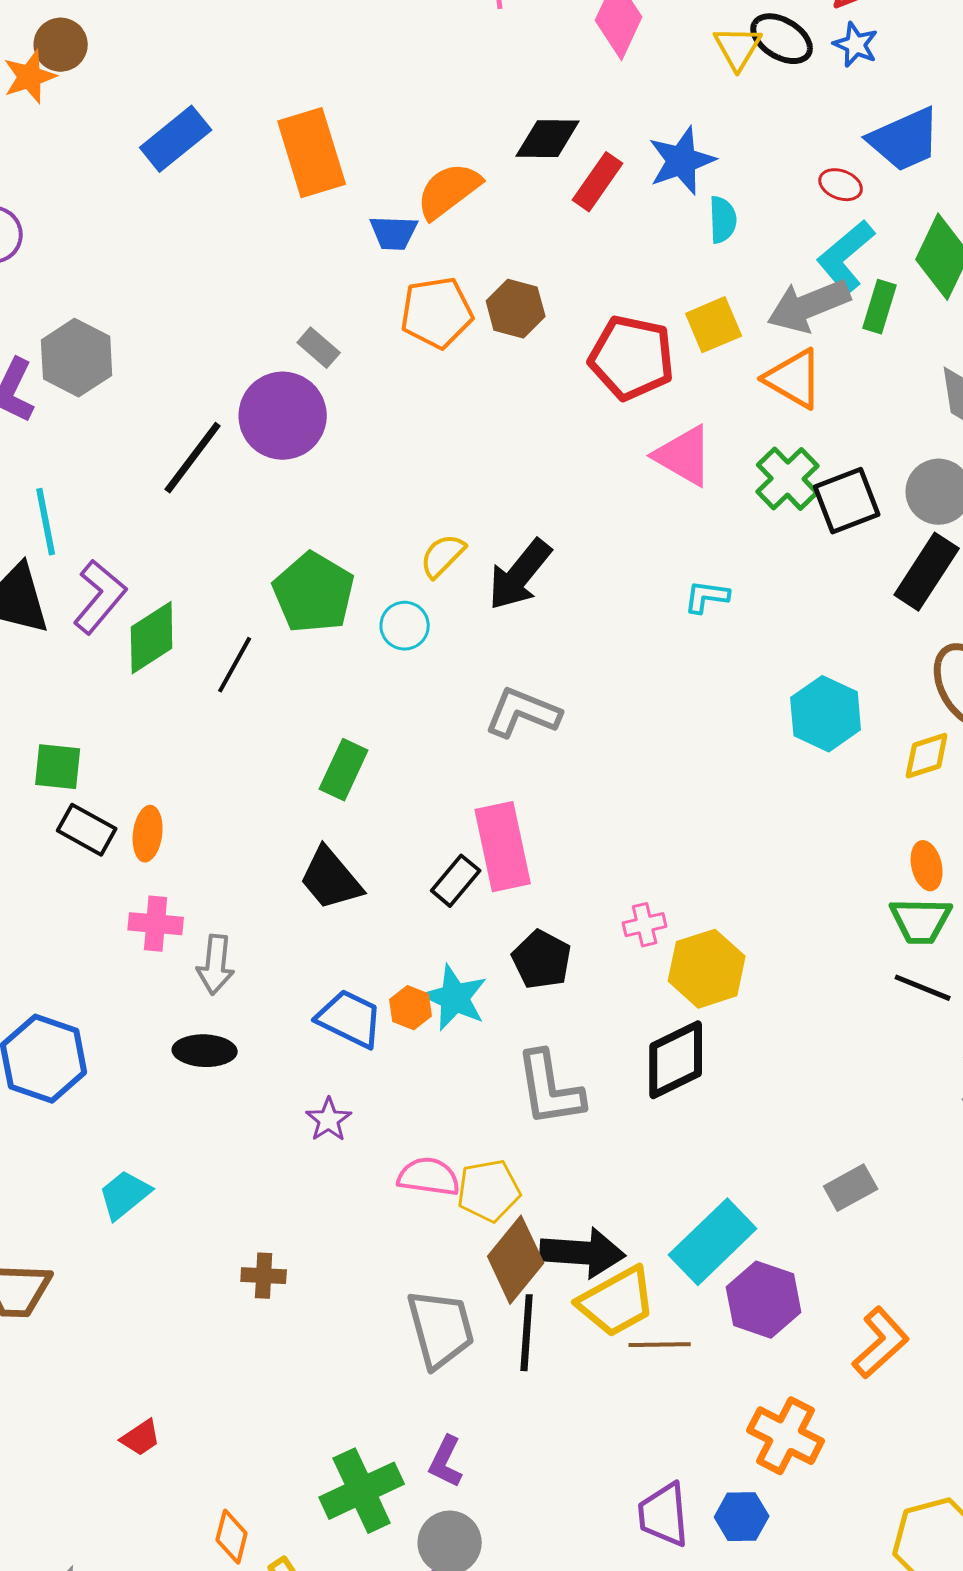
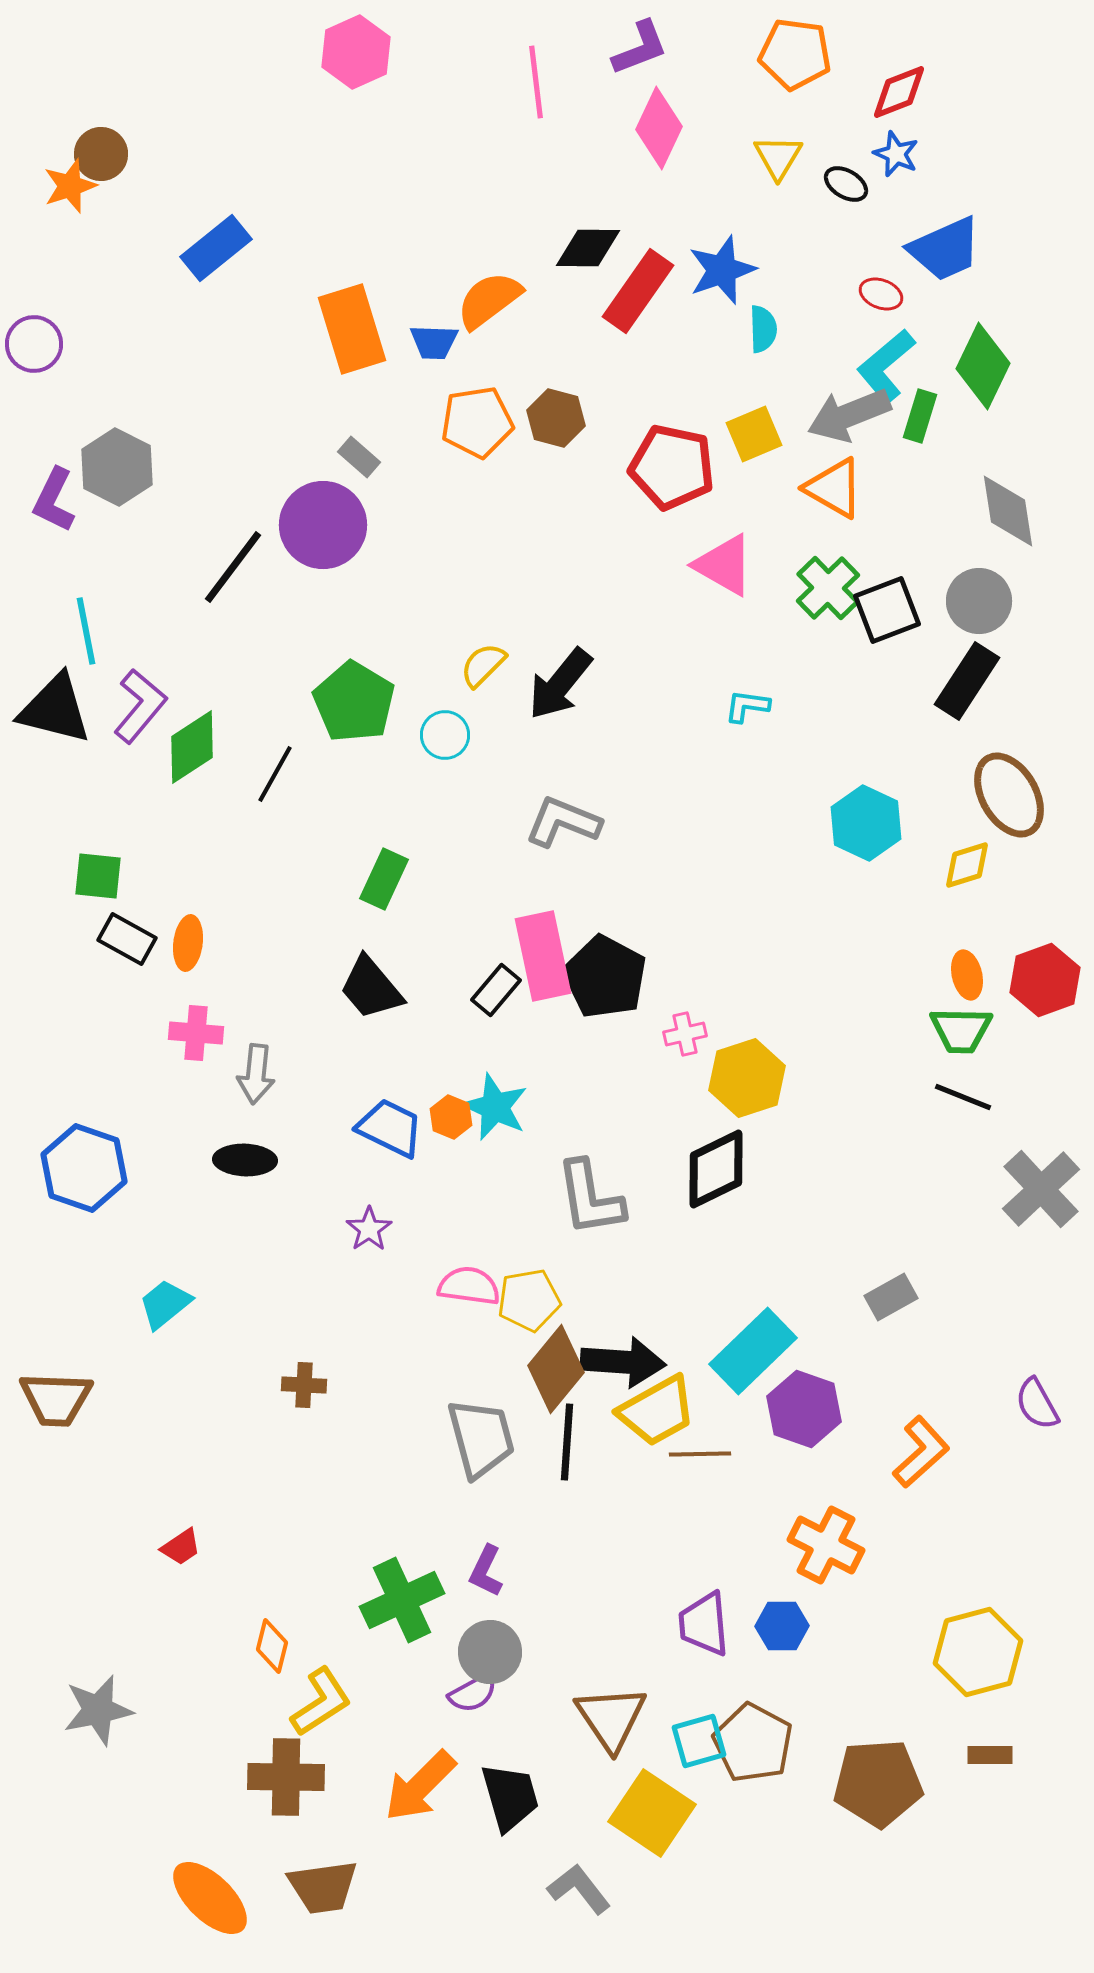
black ellipse: (782, 39) -> (846, 184), moved, size x0.7
orange rectangle: (312, 153) -> (352, 329), moved
red rectangle: (598, 182) -> (638, 291), size x1.4
black pentagon: (542, 960) -> (605, 977), moved, size x1.4

